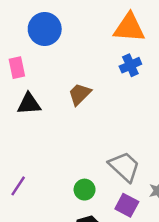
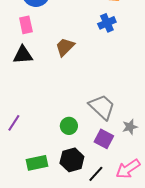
pink rectangle: (17, 68) -> (26, 25), moved

